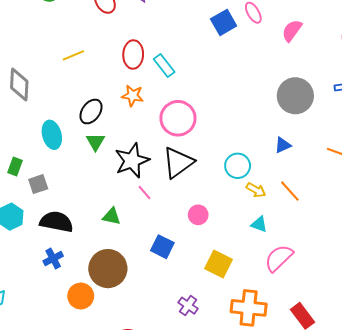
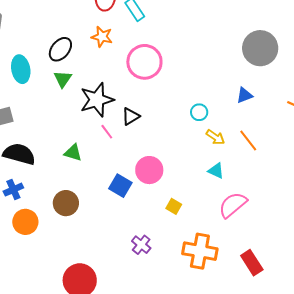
black triangle: (178, 163) -> (131, 116), moved, size x0.6
cyan circle: (238, 166) -> (199, 112), size x0.7
pink circle: (198, 215) -> (149, 170), moved, size x1.4
yellow square: (219, 264) -> (174, 206), size x0.6
brown circle: (108, 269) -> (66, 203), size x0.7
orange circle: (81, 296) -> (25, 222), moved

